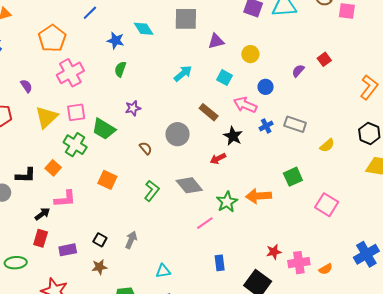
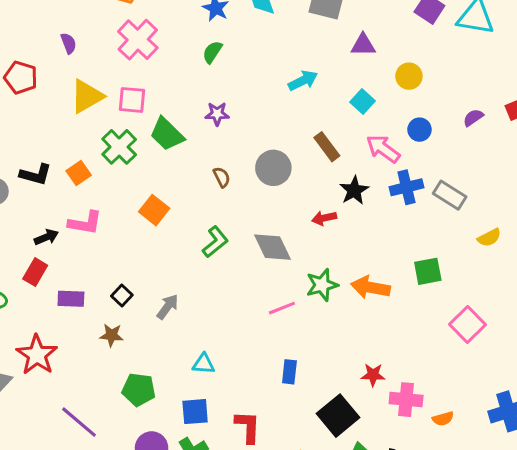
pink cross: (70, 73) -> (138, 40), turned -32
blue cross: (266, 126) -> (406, 187), size x1.5

